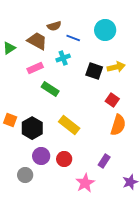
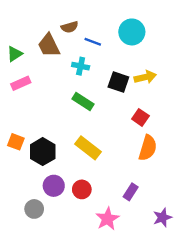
brown trapezoid: (37, 41) -> (49, 45), turned -145
cyan cross: (63, 58) -> (81, 66), turned 32
pink rectangle: (35, 68) -> (21, 83), moved
green rectangle: (50, 89) -> (83, 102), moved

